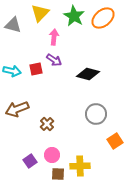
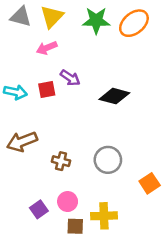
green star: (74, 16) -> (96, 21), turned -30
gray triangle: (13, 25) -> (21, 17), moved
pink arrow: (54, 37) -> (47, 48), moved, turned -119
gray circle: (96, 114) -> (108, 160), moved
brown cross: (47, 124) -> (61, 161), turned -32

